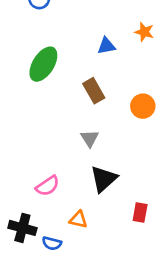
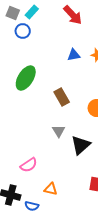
blue triangle: (106, 46) -> (74, 55), moved
black triangle: (104, 179) -> (81, 145), moved

